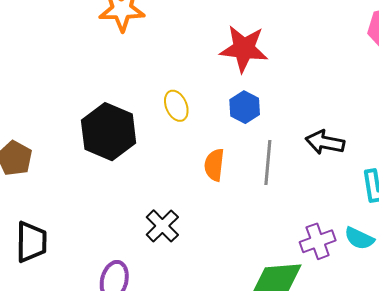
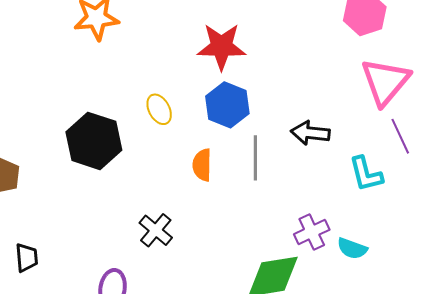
blue hexagon: (245, 107) -> (227, 105), size x1.4
cyan semicircle: (359, 238) -> (352, 248), moved
black trapezoid: (31, 242) -> (27, 258), size x0.7

